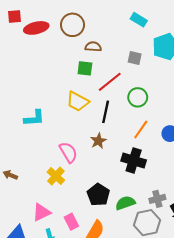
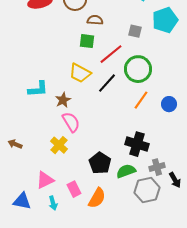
green circle: (138, 97) -> (138, 69), size x1.4
black line: (106, 112) -> (107, 83), turned 30
brown star: (98, 141) -> (63, 100), moved
black cross: (134, 161) -> (137, 144), moved

